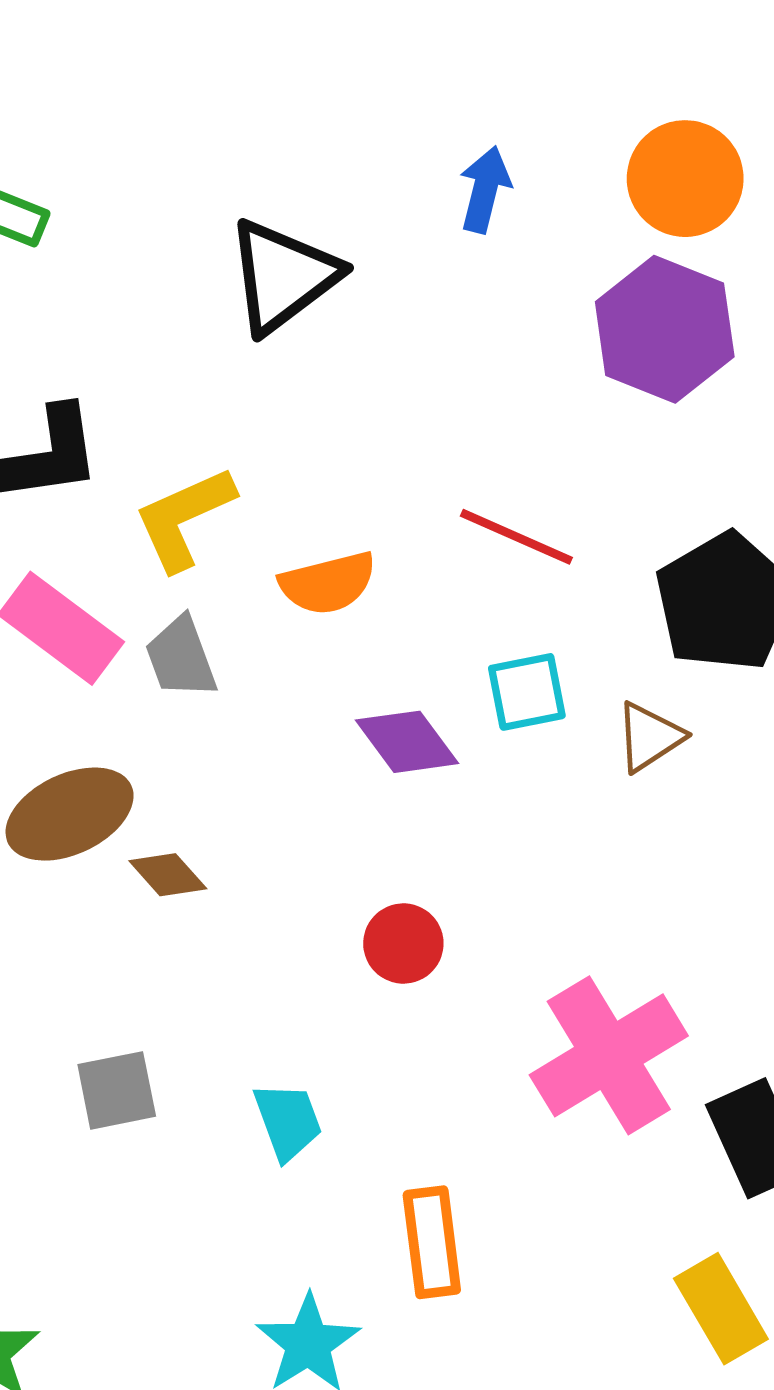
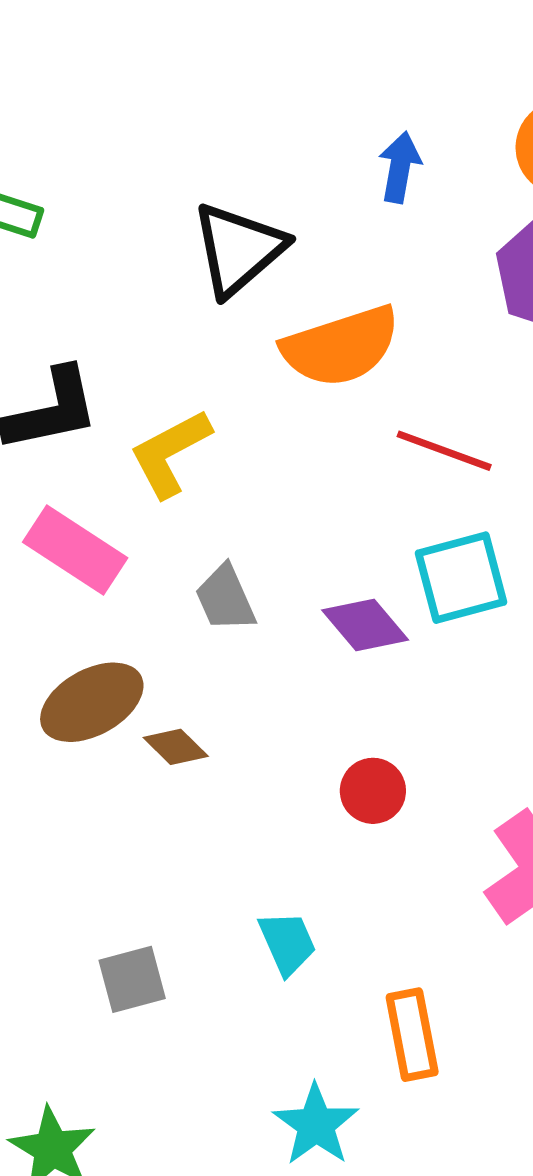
orange semicircle: (328, 583) -> (341, 346), moved, size x1.5
gray trapezoid: (181, 658) -> (225, 598), moved
cyan square: (527, 692) -> (461, 578), size x1.4
gray square: (117, 1090) -> (132, 979), moved

